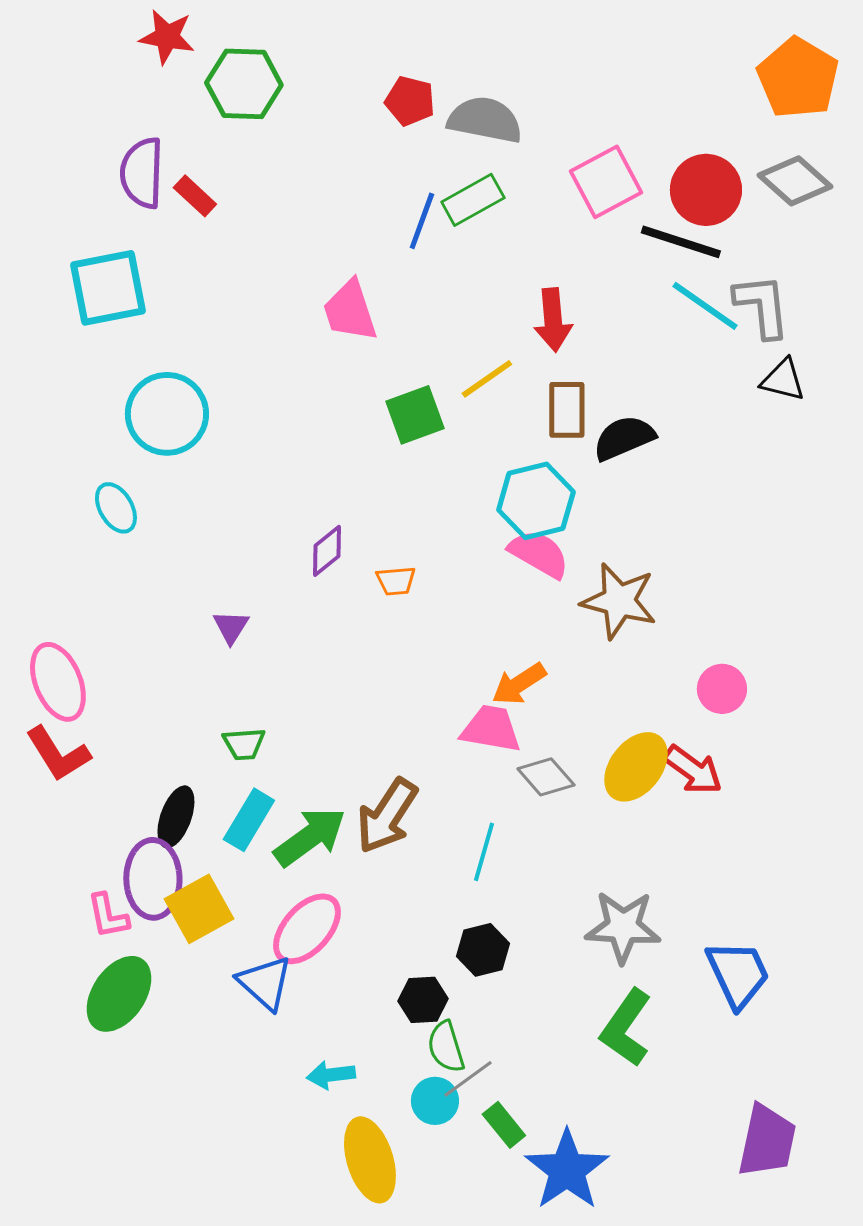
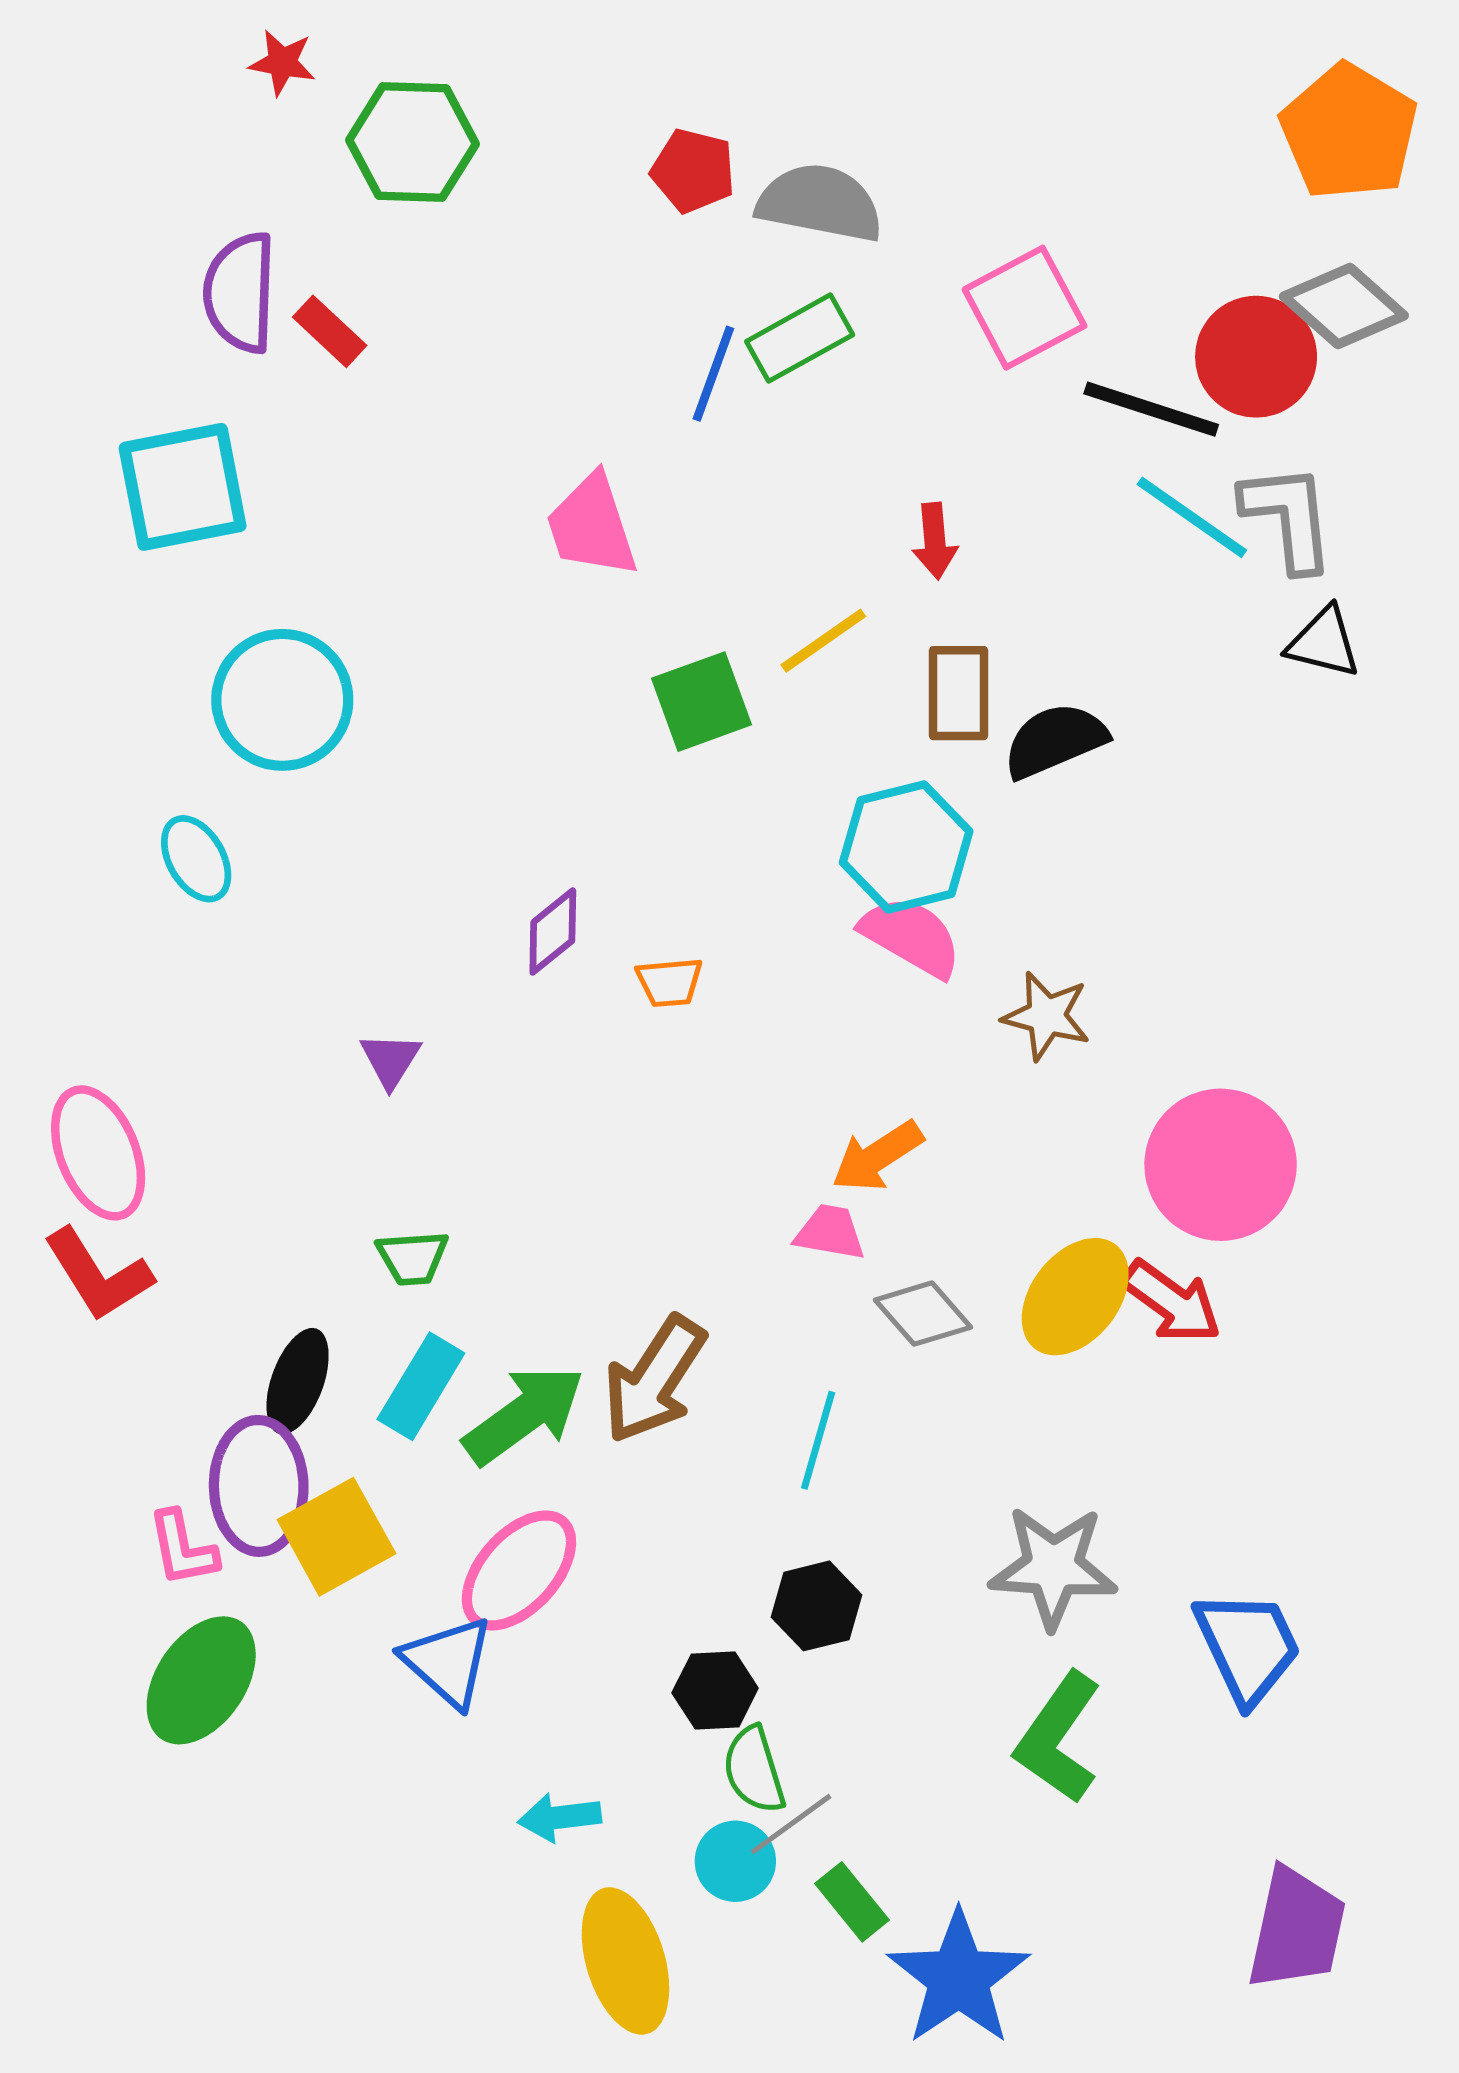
red star: (167, 37) -> (282, 63), size x0.7
red circle: (706, 190) -> (1256, 357), moved
red arrow: (553, 320) -> (935, 541), size x0.7
brown star: (619, 601) -> (1046, 1016), size x0.7
pink circle: (722, 689) -> (1221, 1165), size x1.8
pink trapezoid: (491, 729) -> (830, 1232), size x0.7

